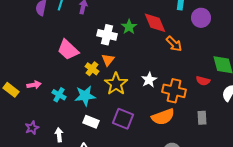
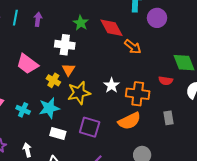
green star: (129, 27) -> (81, 23), moved
yellow star: (116, 84) -> (79, 93), turned 30

